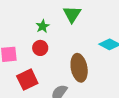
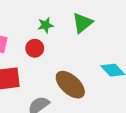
brown ellipse: (79, 68) -> (70, 85), turned -56

